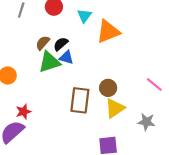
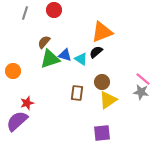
cyan triangle: (84, 16) -> (81, 59), moved, turned -32
black semicircle: (61, 44) -> (96, 52), moved
brown rectangle: (80, 100) -> (77, 93), size x0.7
gray star: (146, 122) -> (141, 92), moved

